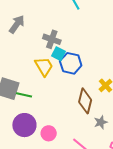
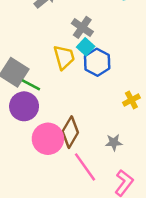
brown diamond: (85, 101) -> (70, 132), moved
purple circle: (24, 125) -> (24, 106), moved
pink circle: (49, 133) -> (48, 139), size x1.6

